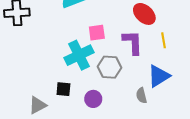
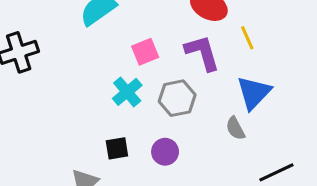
cyan cross: (79, 55) -> (127, 92), size x0.7

